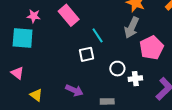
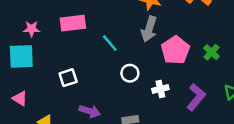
pink rectangle: (69, 15) -> (73, 23), turned -50
white square: (86, 54) -> (68, 78), moved
white circle: (117, 69) -> (130, 73), moved

